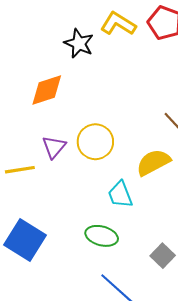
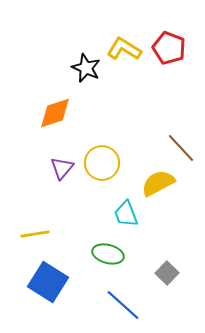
yellow line: (20, 170) -> (35, 234), moved
blue square: (25, 240) -> (48, 282), moved

